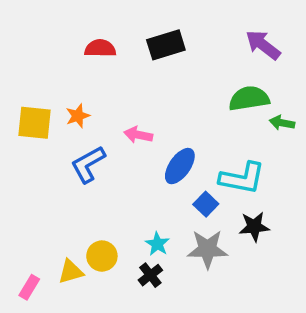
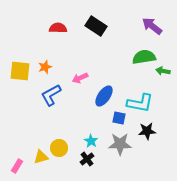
black rectangle: (166, 45) -> (96, 26), turned 50
pink arrow: (138, 135) -> (80, 78), turned -35
blue square: (206, 204) -> (119, 118), turned -32

